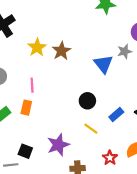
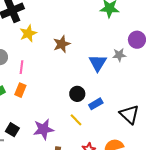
yellow star: (37, 47) -> (28, 33), moved
pink line: (32, 85) -> (22, 67), moved
blue rectangle: (116, 114) -> (96, 104), moved

